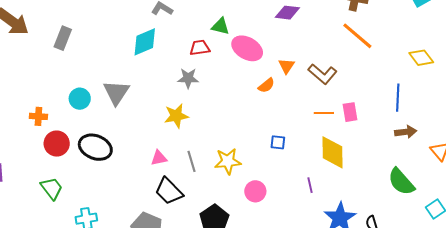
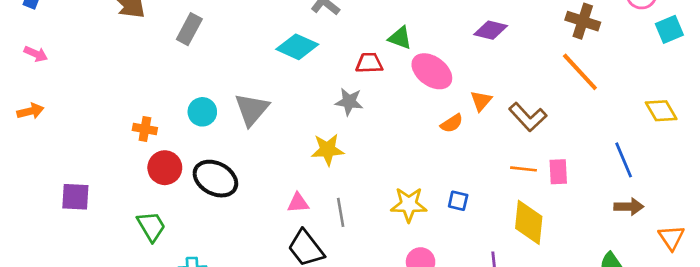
cyan diamond: (145, 42) -> (297, 47), turned 40
blue line: (398, 98) -> (624, 160), turned -32
yellow star: (228, 161) -> (409, 205), moved

